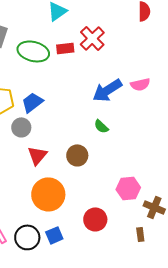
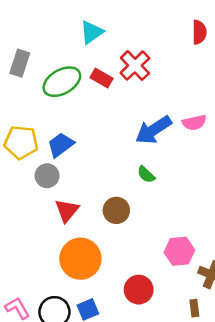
red rectangle: (65, 48) -> (101, 78), turned 36
green ellipse: (33, 51) -> (62, 82), turned -44

